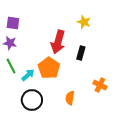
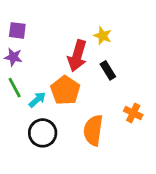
yellow star: (84, 22) -> (103, 36), moved
black rectangle: (81, 53) -> (108, 70), turned -48
orange semicircle: (70, 98) -> (93, 130), size x1.6

